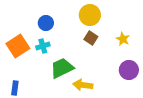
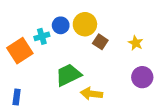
yellow circle: (90, 15) -> (85, 24), moved
blue circle: (46, 23) -> (61, 25), moved
cyan cross: (43, 46) -> (42, 36), moved

